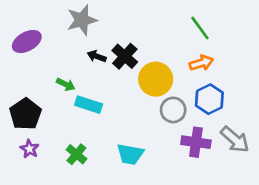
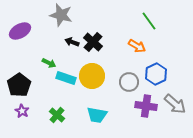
gray star: (82, 20) -> (61, 15), turned 30
orange arrow: (201, 63) -> (137, 46), moved, turned 48
yellow circle: (156, 79) -> (92, 76), moved

